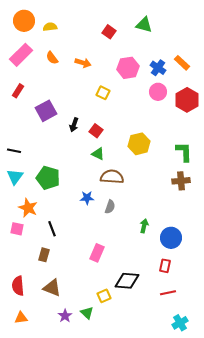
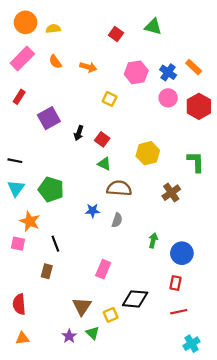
brown cross: (181, 181) -> (171, 193), moved, turned -30
brown triangle: (52, 288) -> (82, 306), moved, turned 42

